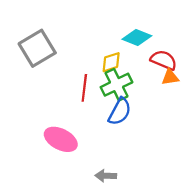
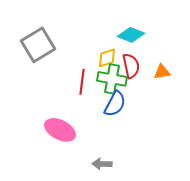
red semicircle: (164, 60) -> (131, 66), moved, turned 55
green cross: (117, 85) -> (112, 79), turned 36

